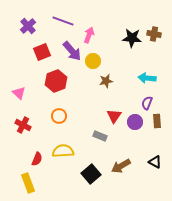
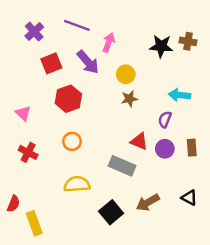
yellow circle: (93, 61) -> (126, 74), moved
purple semicircle: (147, 103) -> (165, 119), moved
red triangle: (114, 116) -> (139, 141), turned -42
gray rectangle: (100, 136) -> (122, 166), size x1.5
red semicircle: (37, 159) -> (13, 204), moved

